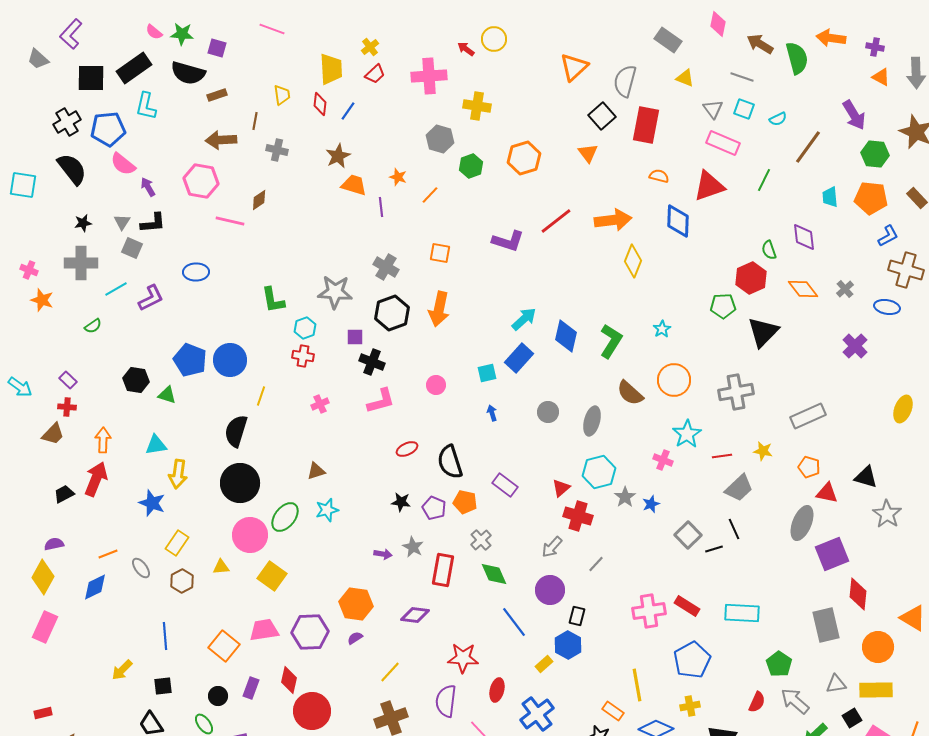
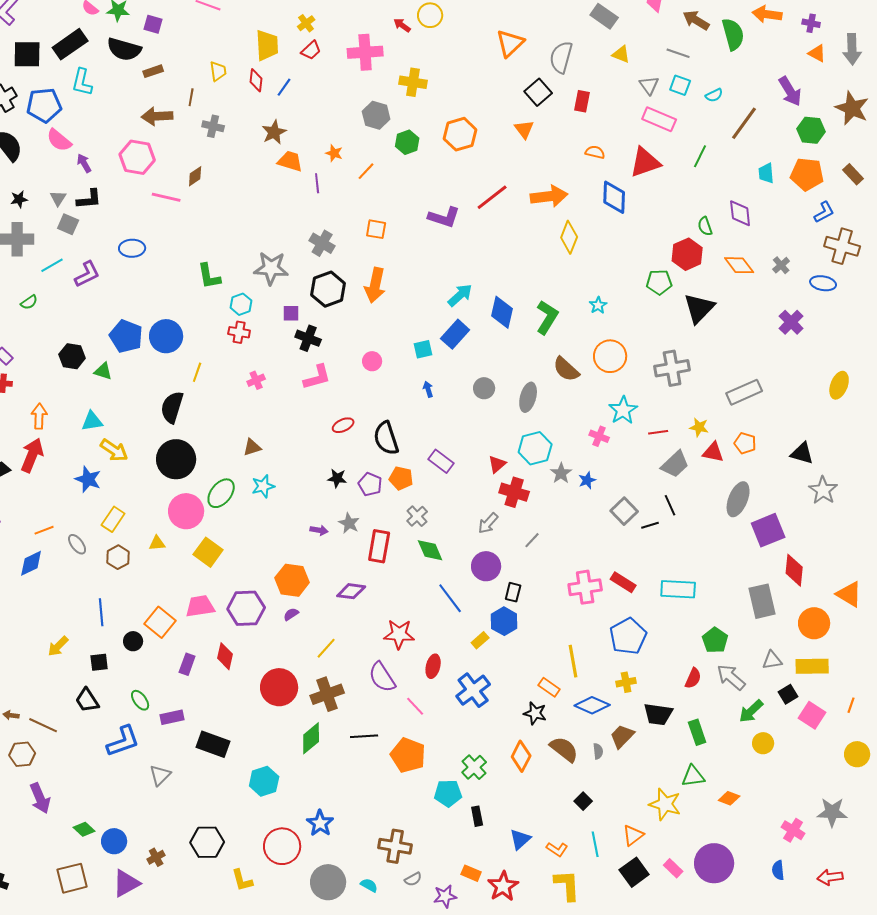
red rectangle: (646, 125) -> (582, 101), size x0.6
yellow arrow: (178, 474) -> (114, 450), turned -64
red triangle: (827, 493) -> (713, 452), moved
black circle: (218, 696) -> (133, 641), moved
purple semicircle: (446, 701) -> (382, 677), turned -40
red circle: (312, 711) -> (279, 687), moved

